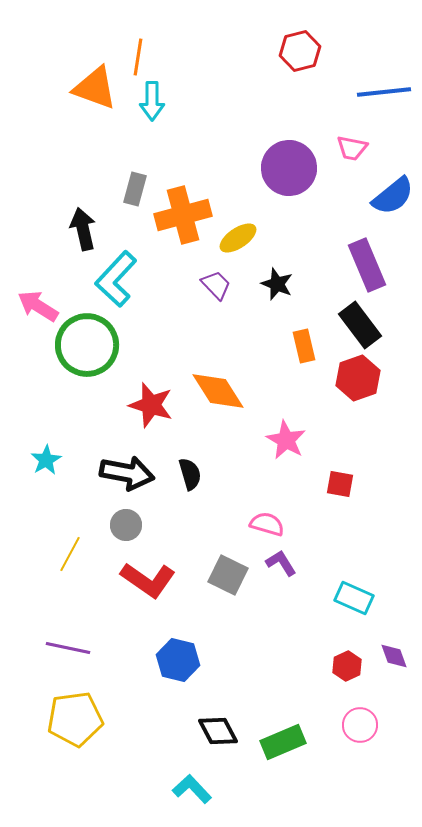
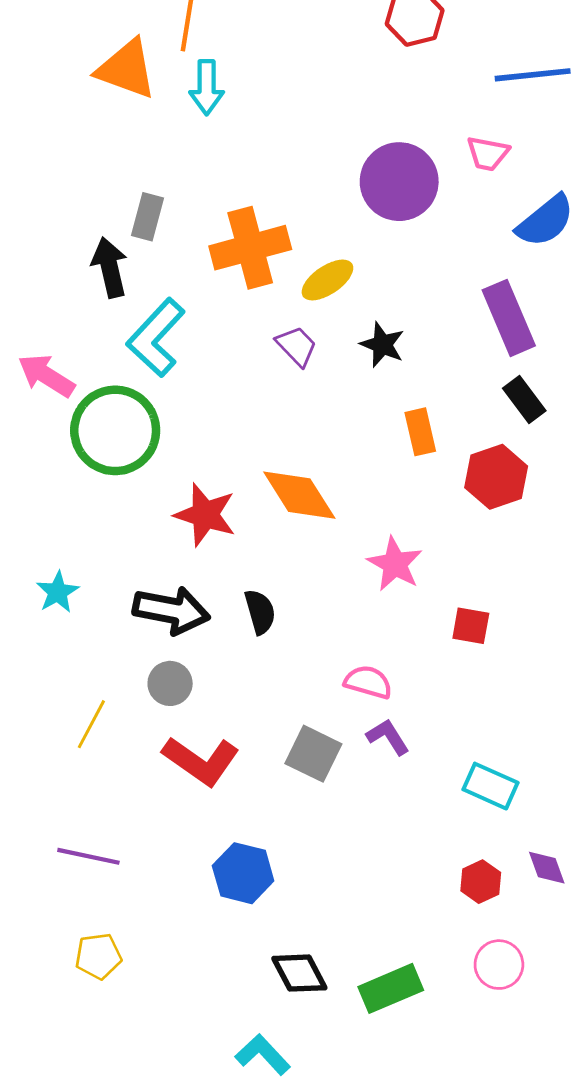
gray rectangle: (135, 189) -> (148, 217), moved
black rectangle: (360, 325) -> (524, 399), moved, size x0.7
yellow pentagon: (75, 719) -> (98, 956), size x0.6

